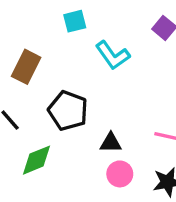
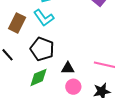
cyan L-shape: (113, 55) -> (44, 18), moved
green diamond: (37, 160) -> (38, 77), moved

